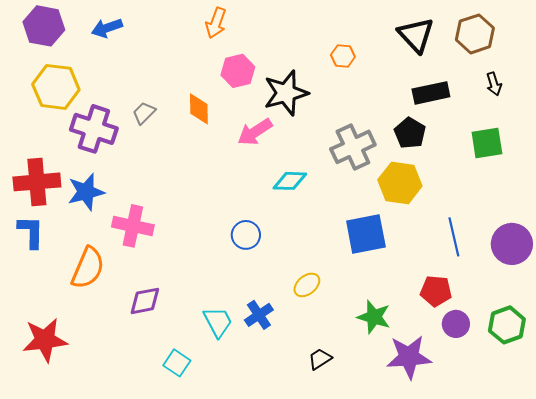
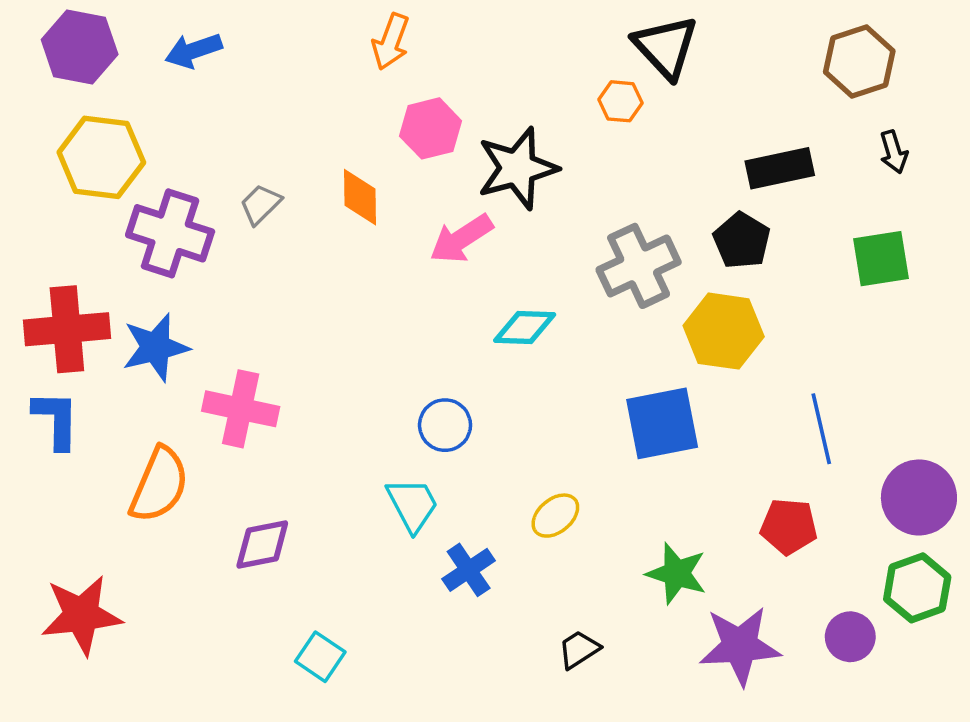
black triangle: (416, 35) -> (666, 47), moved
purple circle: (512, 244) -> (919, 497), moved
cyan trapezoid: (218, 322) -> (412, 505), moved
purple circle: (456, 324) -> (850, 637), moved

